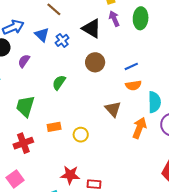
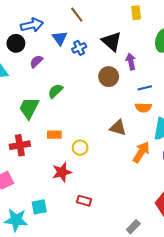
purple arrow: (114, 19) -> (131, 62), moved
green semicircle: (59, 82) -> (55, 91), moved
brown triangle: (113, 109) -> (118, 128), turned -42
red star: (70, 175) -> (62, 172), moved, turned -30

